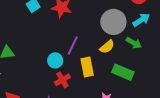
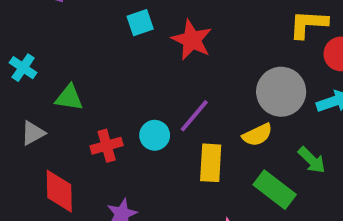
green arrow: (134, 43) -> (312, 160), moved
red cross: (62, 80) -> (107, 146), moved

